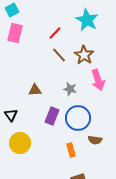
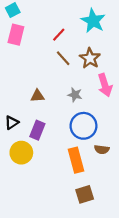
black triangle: (11, 115) -> (12, 123), turned 32
purple rectangle: (52, 116) -> (37, 130), moved
orange rectangle: (71, 150) -> (76, 160), size x1.6

